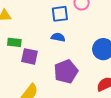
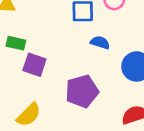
blue semicircle: (58, 37) -> (100, 43), moved

